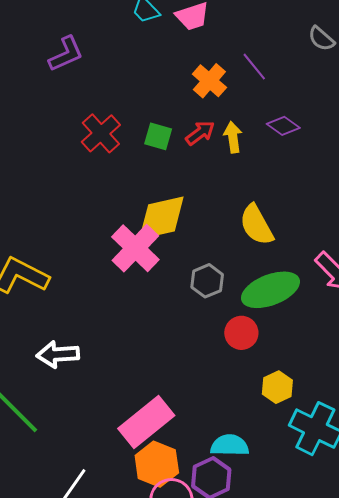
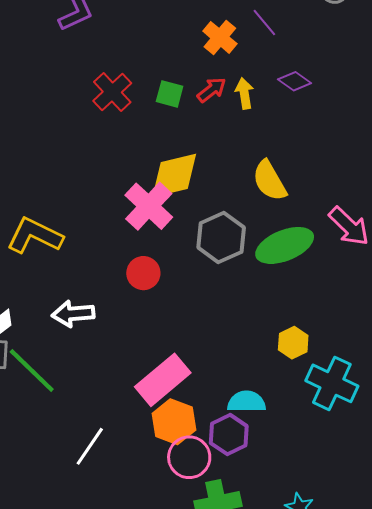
gray hexagon: (207, 281) -> (221, 238), size x1.5
red circle: (241, 333) -> (143, 273), moved

